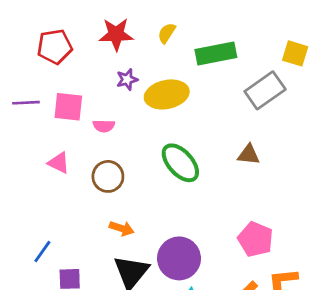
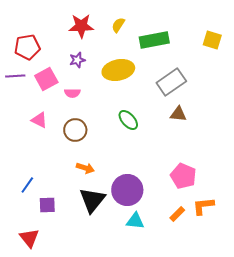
red pentagon: (55, 47) -> (27, 47), moved
purple star: (127, 79) -> (77, 60), moved
gray rectangle: (265, 90) -> (171, 82), moved
pink square: (68, 107) -> (46, 79), turned -35
green ellipse: (180, 163) -> (128, 120), size x0.7

